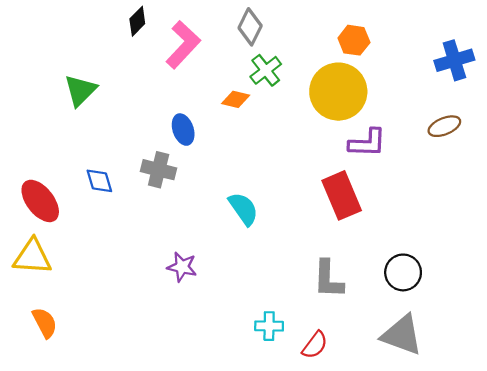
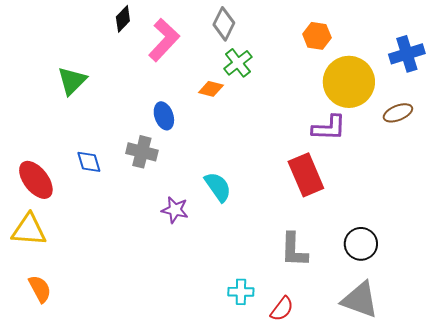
yellow circle: (338, 92) -> (349, 82), moved
purple star: (182, 267) -> (175, 210), moved

